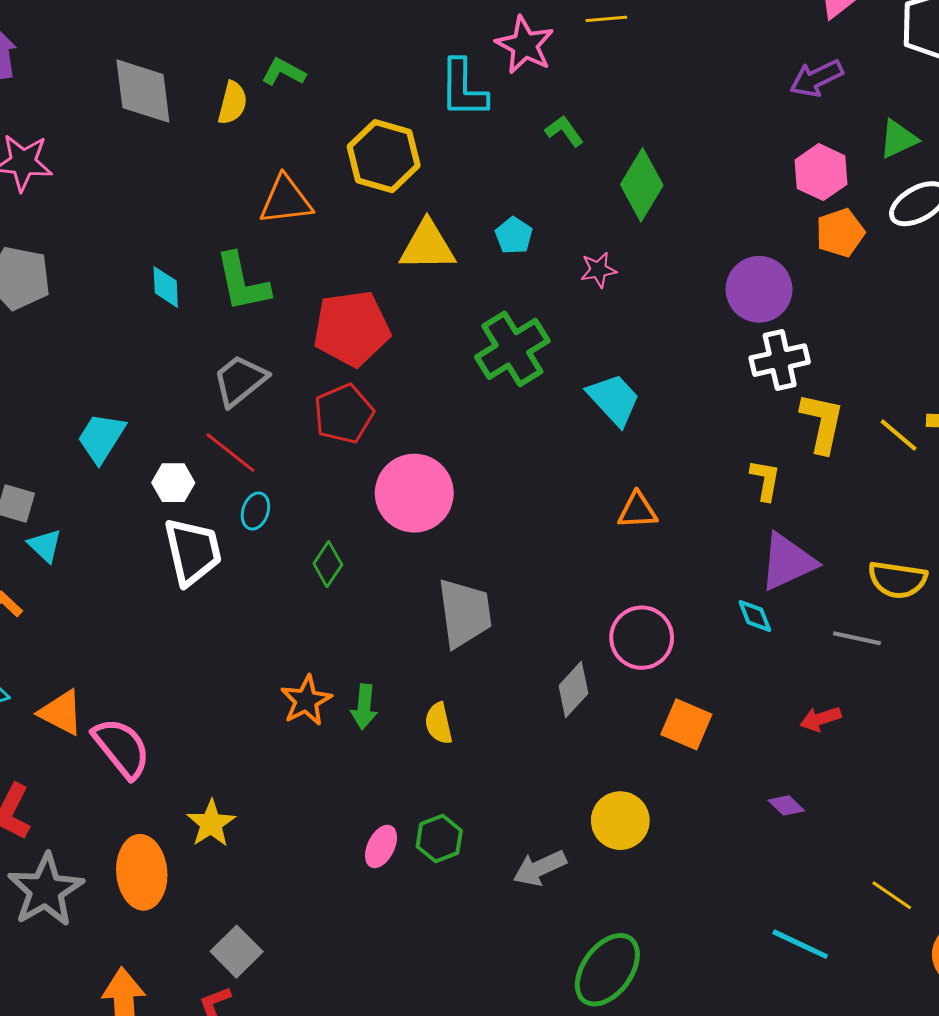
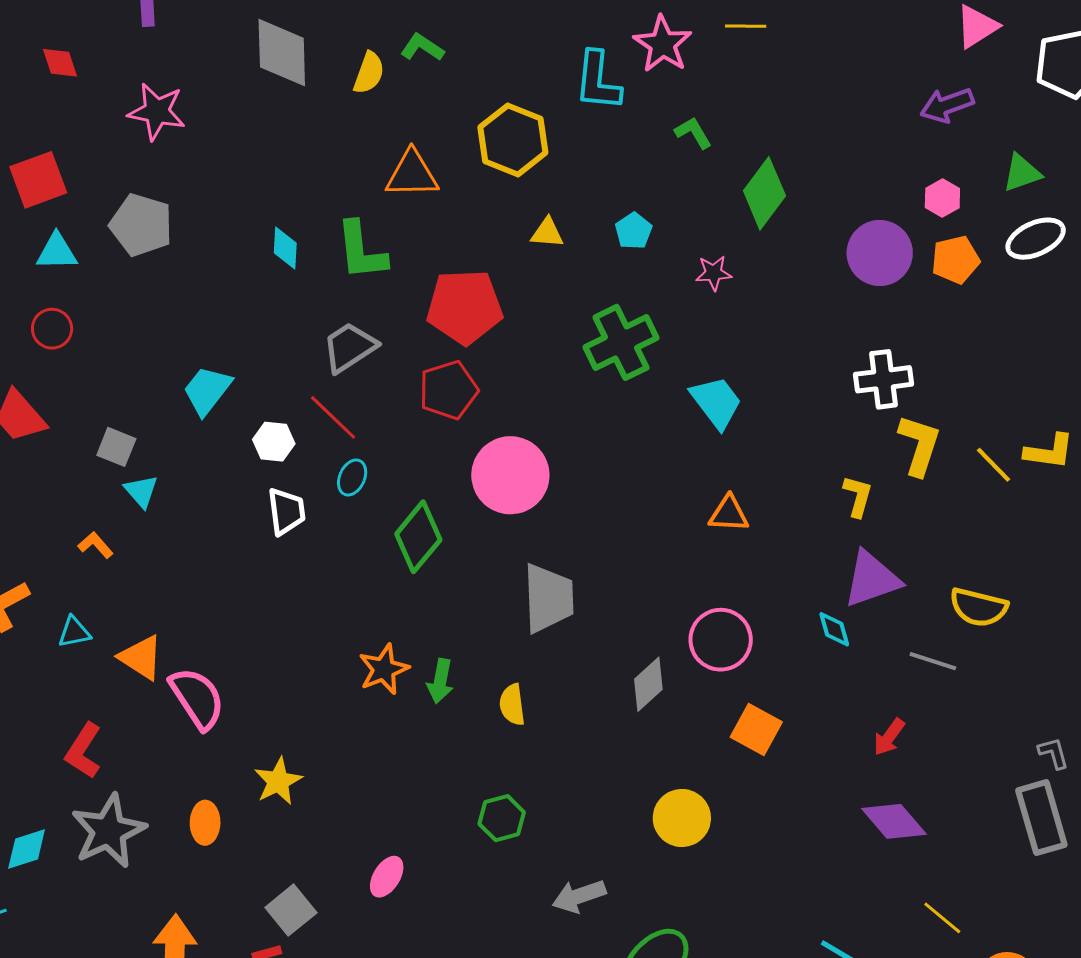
pink hexagon: (821, 172) -> (942, 198), size x0.7
yellow triangle: (427, 246) -> (547, 233), size x0.6
purple circle: (759, 289) -> (880, 253), moved
white trapezoid: (193, 551) -> (286, 511), size x0.7
green diamond: (328, 564) -> (418, 537), size x1.6
red arrow: (820, 719) -> (889, 737), turned -42
purple diamond: (786, 805) -> (894, 821), moved, size x1.8
pink ellipse: (381, 846) -> (387, 877), moved
gray arrow: (540, 868) -> (579, 896), moved
orange ellipse: (142, 872) -> (205, 823), size x0.6

